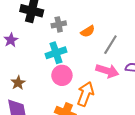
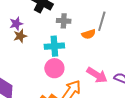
gray line: (110, 45) -> (102, 21), moved, turned -30
brown star: (18, 83) -> (20, 36), moved

